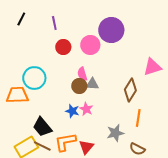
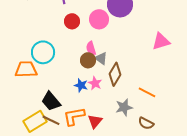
gray triangle: (92, 84) -> (101, 58), turned 32
brown diamond: (130, 90) -> (115, 74), moved
orange line: (138, 118) -> (147, 92), turned -72

